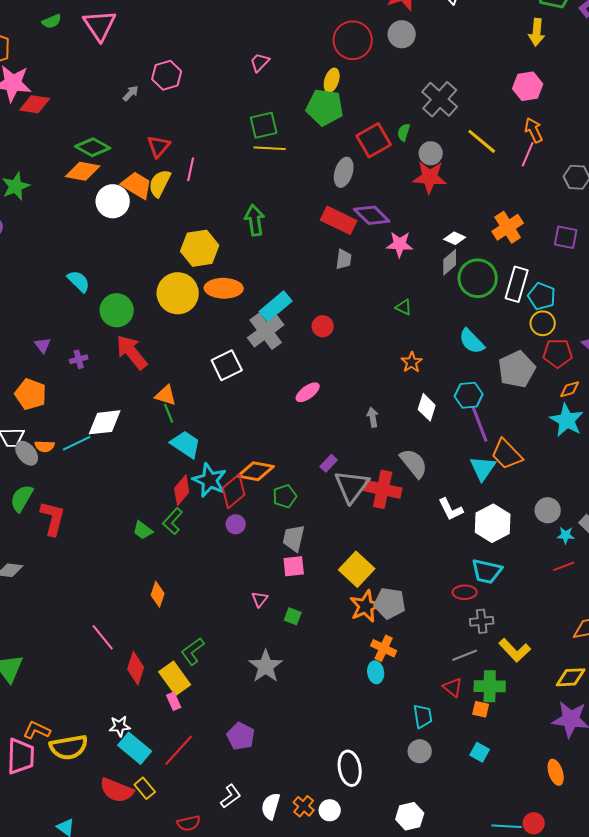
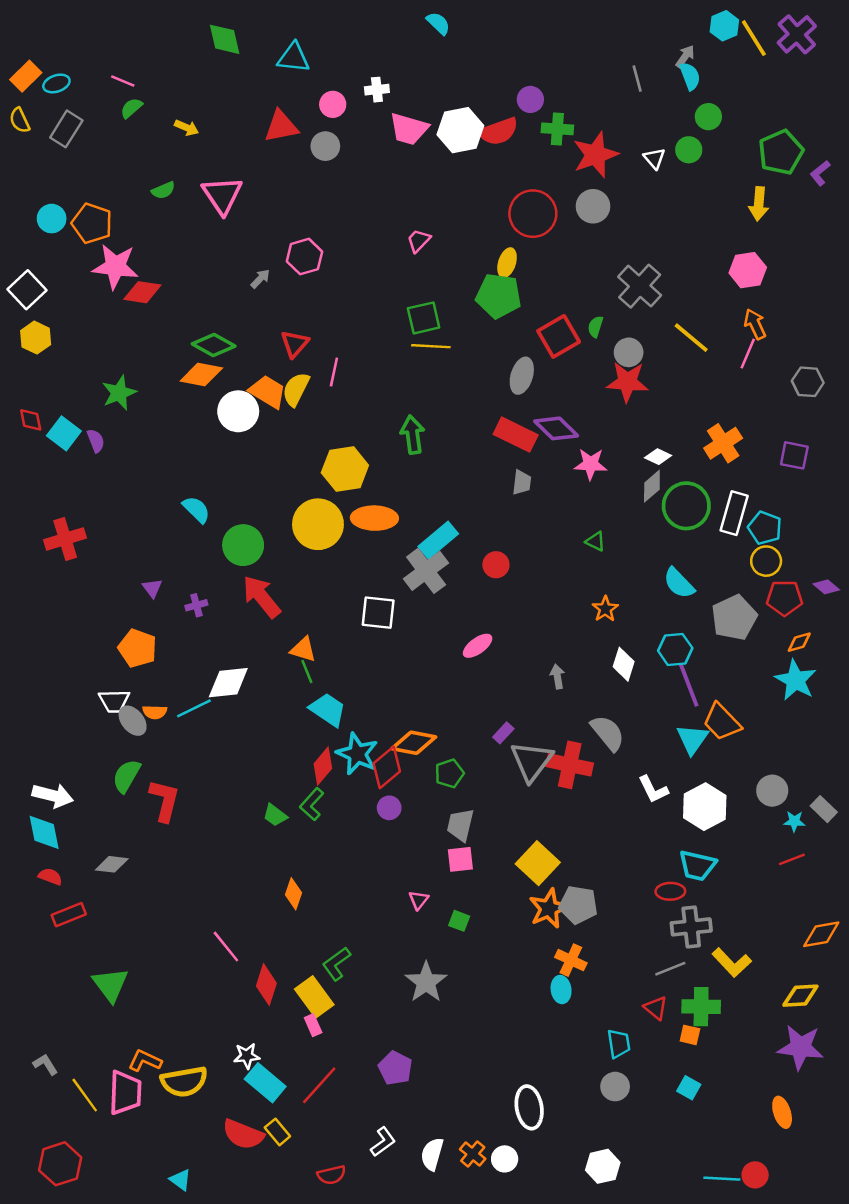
white square: (227, 365) -> (378, 613), turned 32
gray cross: (482, 621) -> (691, 927), size x1.4

